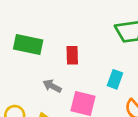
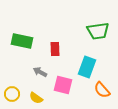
cyan rectangle: (115, 79) -> (87, 67), size x1.5

